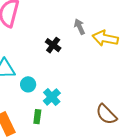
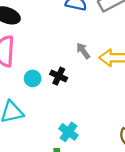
cyan circle: (28, 84) -> (33, 78), moved

